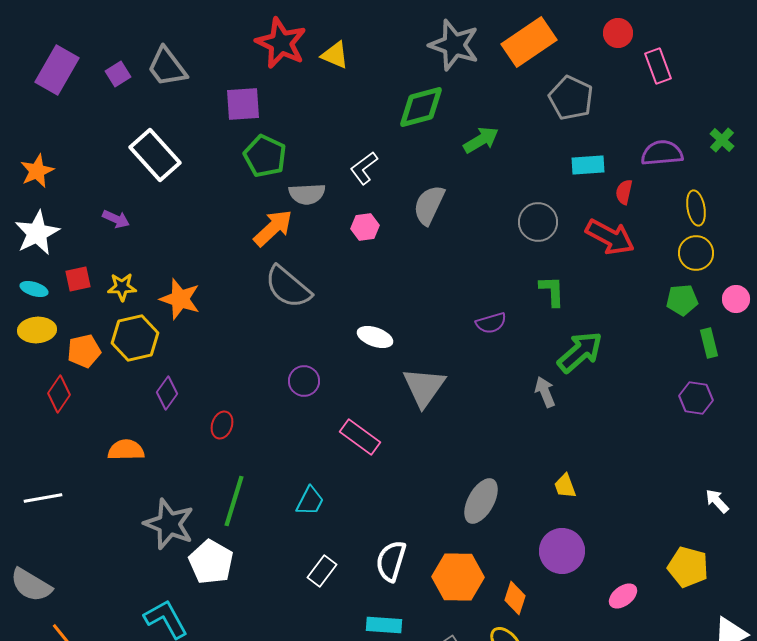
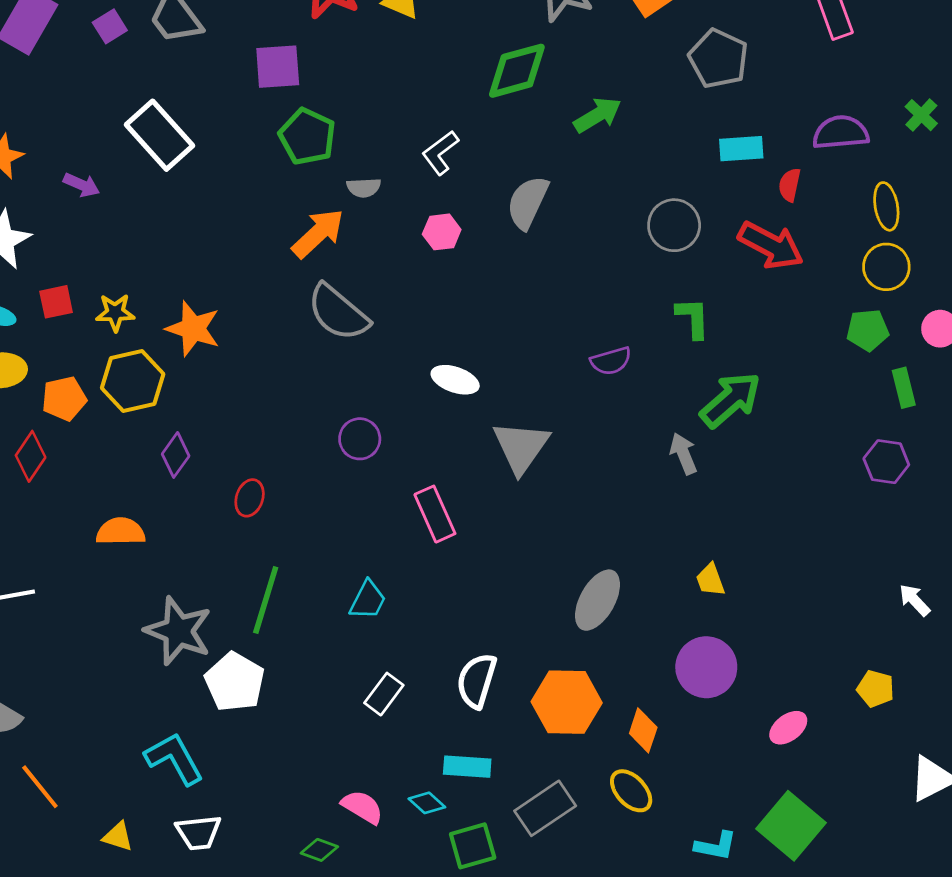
gray semicircle: (307, 194) -> (364, 188), size x0.7
purple arrow: (116, 219) -> (82, 185), moved
pink rectangle: (360, 437) -> (435, 514), turned 30
yellow pentagon: (688, 567) -> (876, 689), size x0.7

